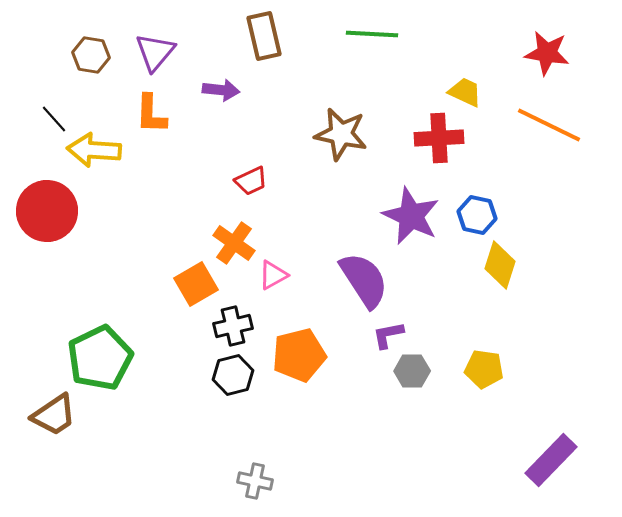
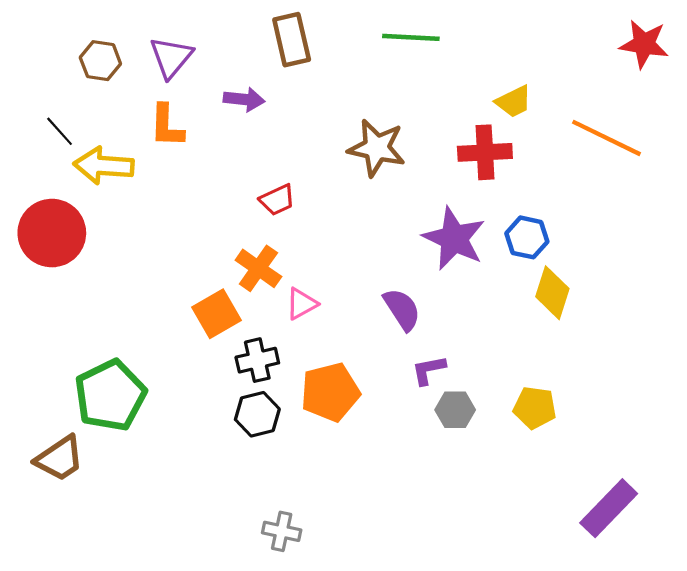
red star: (547, 53) -> (644, 44), moved
yellow trapezoid: (465, 92) -> (514, 102), turned 129
purple semicircle: (364, 280) -> (402, 309), size x0.7

